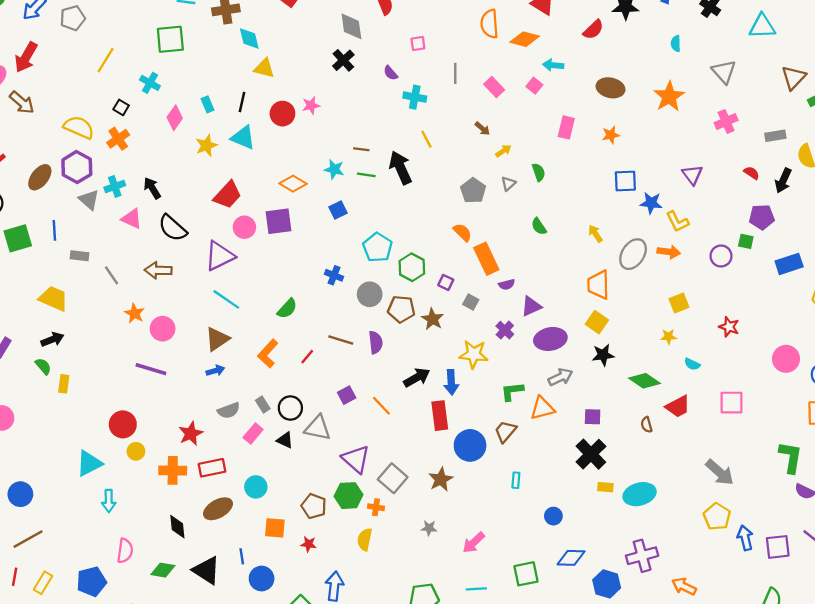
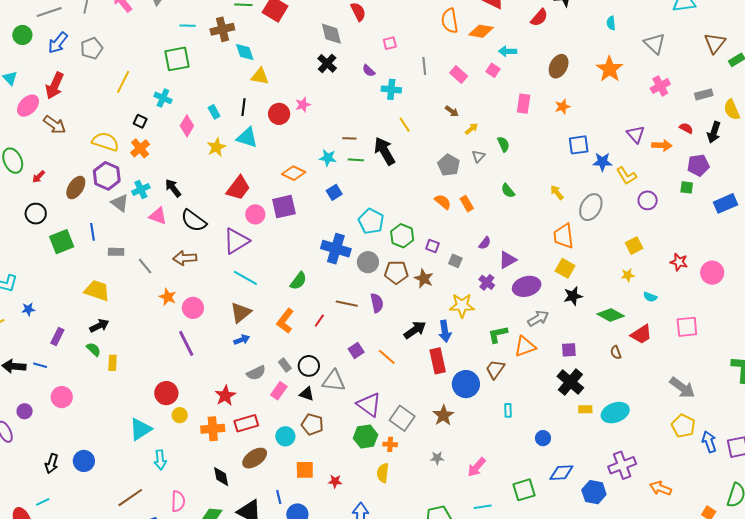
brown ellipse: (611, 88) -> (559, 66), turned -70
orange arrow: (669, 252) -> (662, 145), moved
purple circle: (721, 256) -> (648, 200), moved
orange rectangle: (486, 259) -> (467, 204), moved, size x0.6
blue cross: (334, 275) -> (336, 249), size x1.8
purple semicircle: (507, 284) -> (485, 243), turned -32
pink circle: (786, 359) -> (712, 273), moved
purple line: (151, 369) -> (186, 343), turned 52
brown pentagon: (314, 506) -> (312, 424), moved
brown line: (28, 539) -> (130, 498), moved

